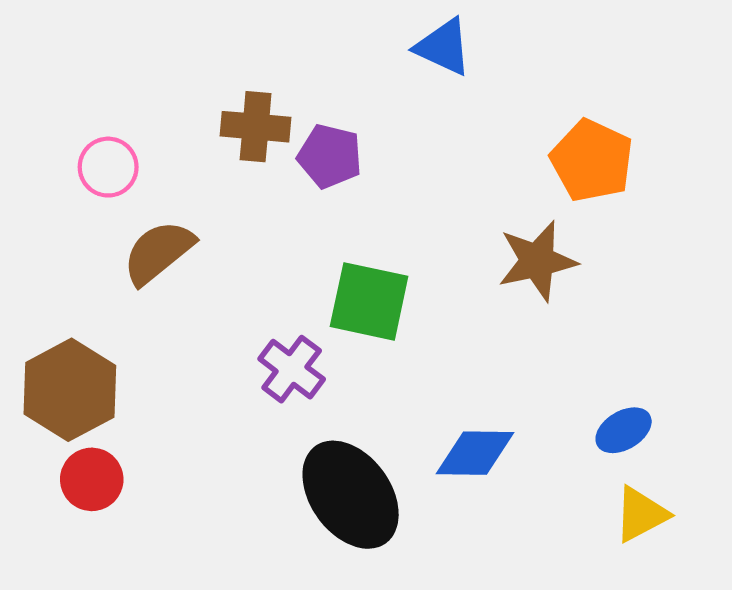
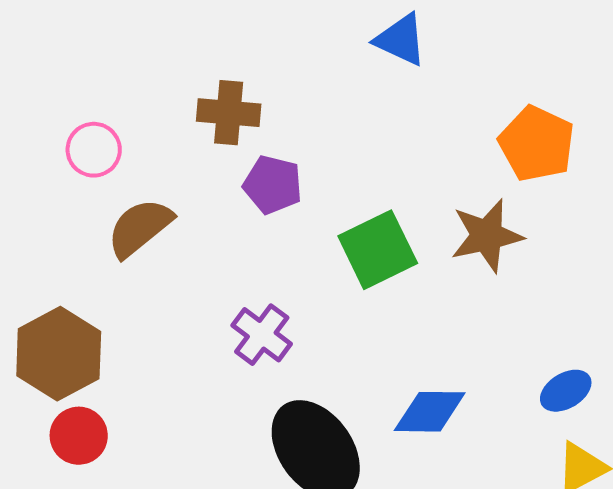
purple pentagon: (330, 156) -> (273, 185), moved
green square: (369, 301) -> (378, 250), moved, turned -38

